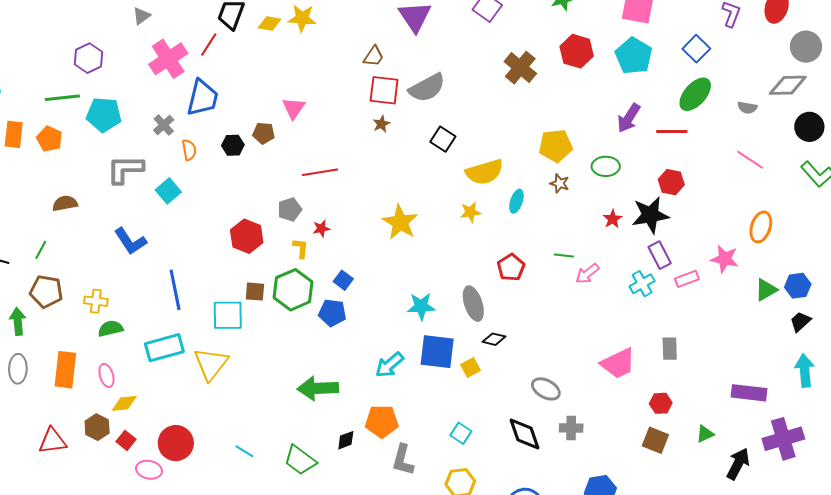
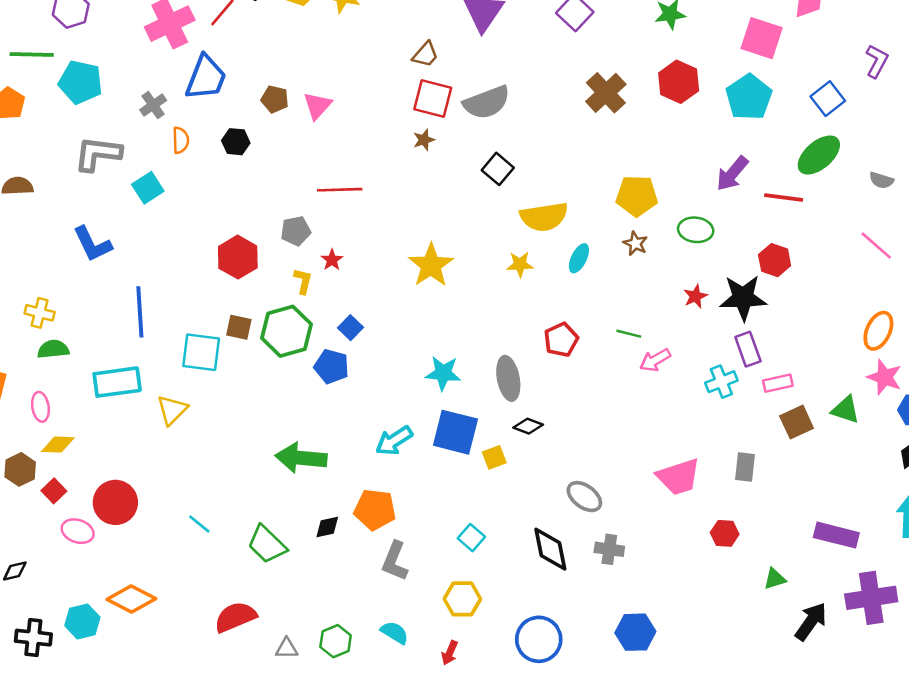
brown pentagon: (264, 133) -> (275, 99), moved
red star: (321, 229) -> (332, 260), turned -30
pink star: (725, 259) -> (885, 377), moved
green triangle: (766, 290) -> (846, 410), moved, turned 40
yellow triangle: (211, 364) -> (172, 410), size x0.7
brown square: (655, 440) -> (797, 422), moved, turned 36

